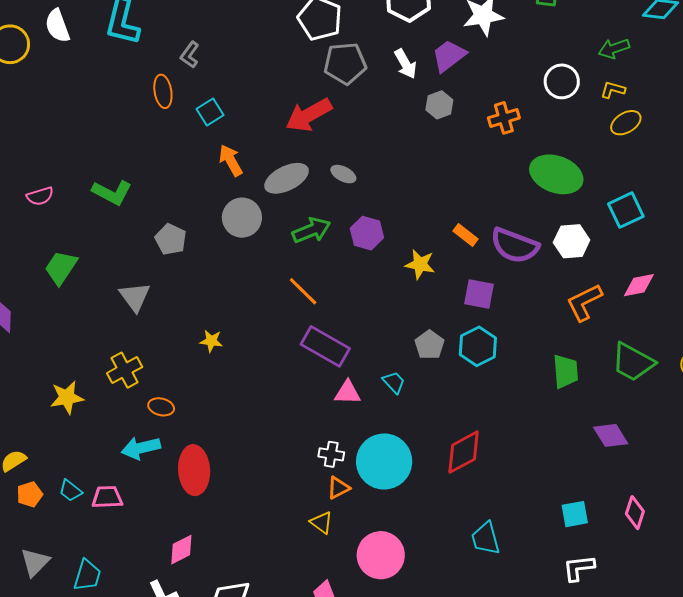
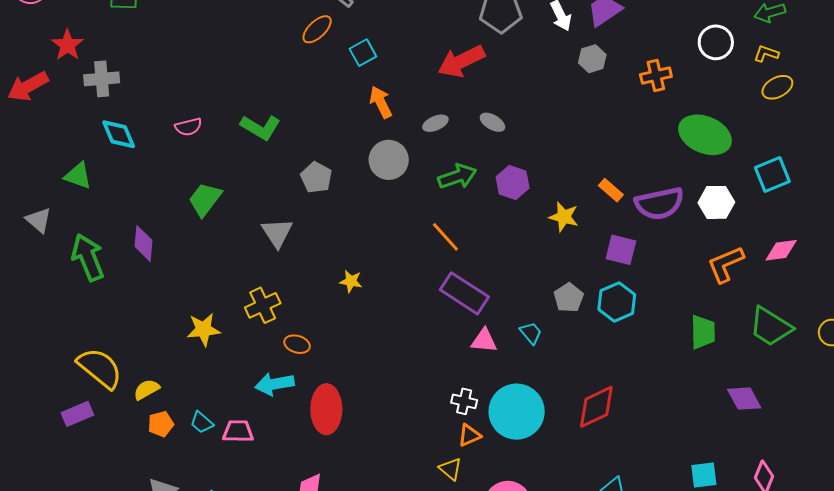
orange ellipse: (163, 91) -> (317, 29), turned 52
gray ellipse: (287, 178) -> (435, 123), size x0.6
purple semicircle: (515, 246) -> (659, 203), turned -36

